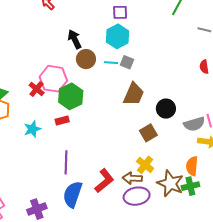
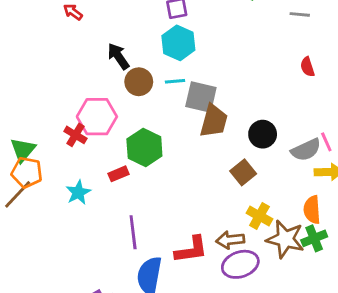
gray square: (127, 62) -> (201, 97), moved, size x1.6
green hexagon: (71, 96) -> (144, 148), moved
yellow cross: (145, 165) -> (259, 216), moved
red L-shape: (104, 181) -> (191, 250), turned 40

